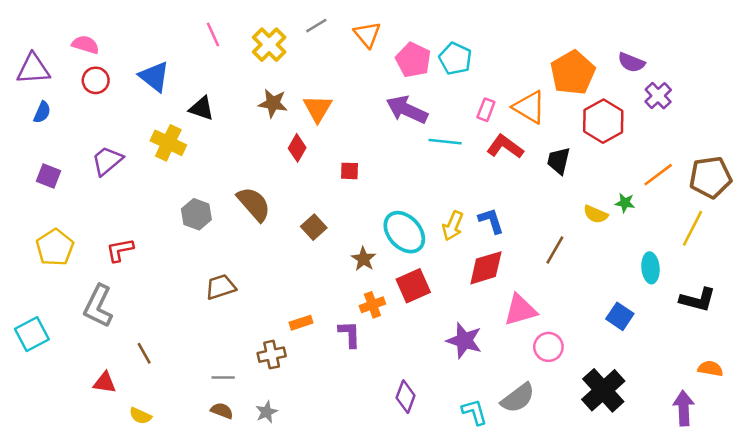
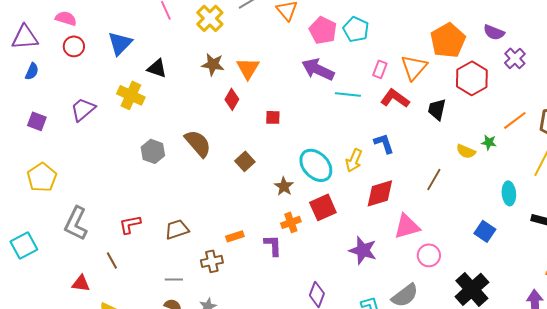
blue triangle: (154, 77) -> (120, 43), turned 36
orange triangle: (529, 107) -> (414, 67), turned 40
blue L-shape: (491, 221) -> (384, 143), moved
red L-shape: (120, 250) -> (130, 224), moved
brown trapezoid: (221, 287) -> (177, 229), moved

